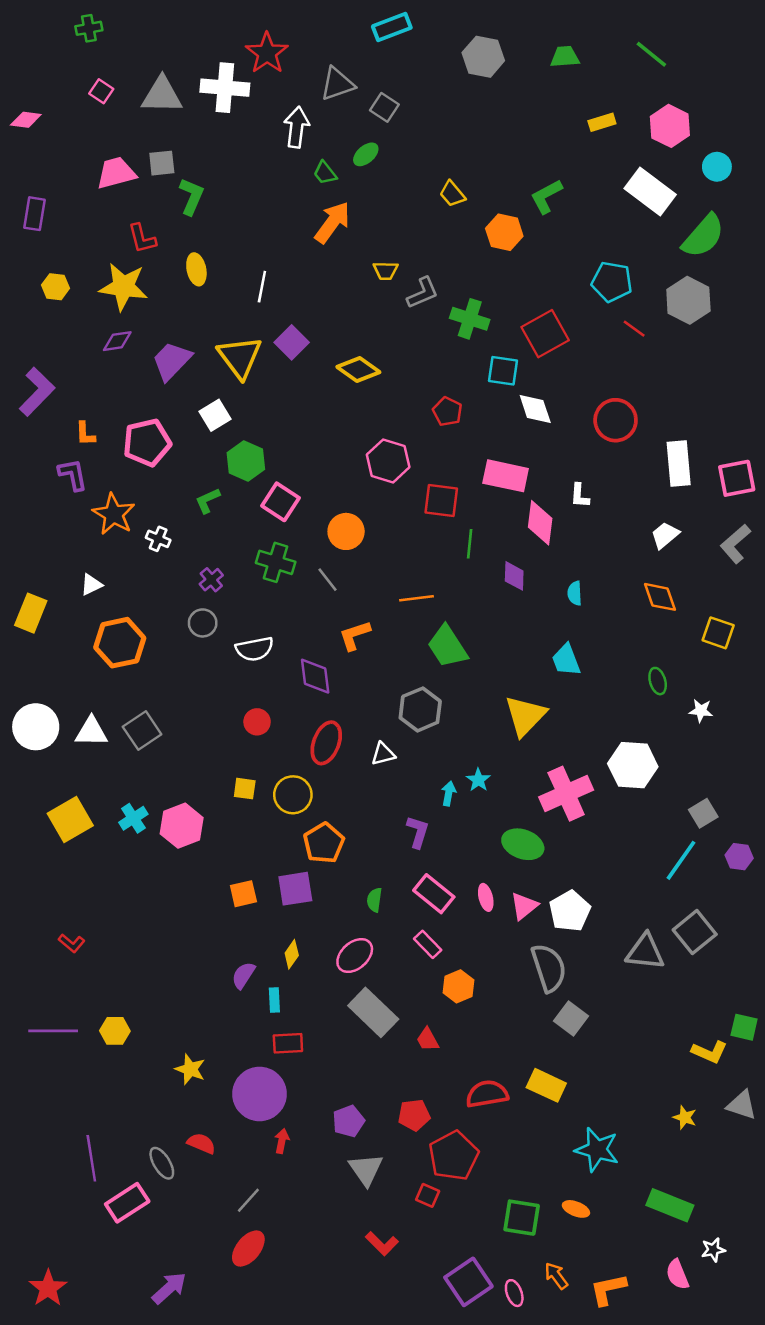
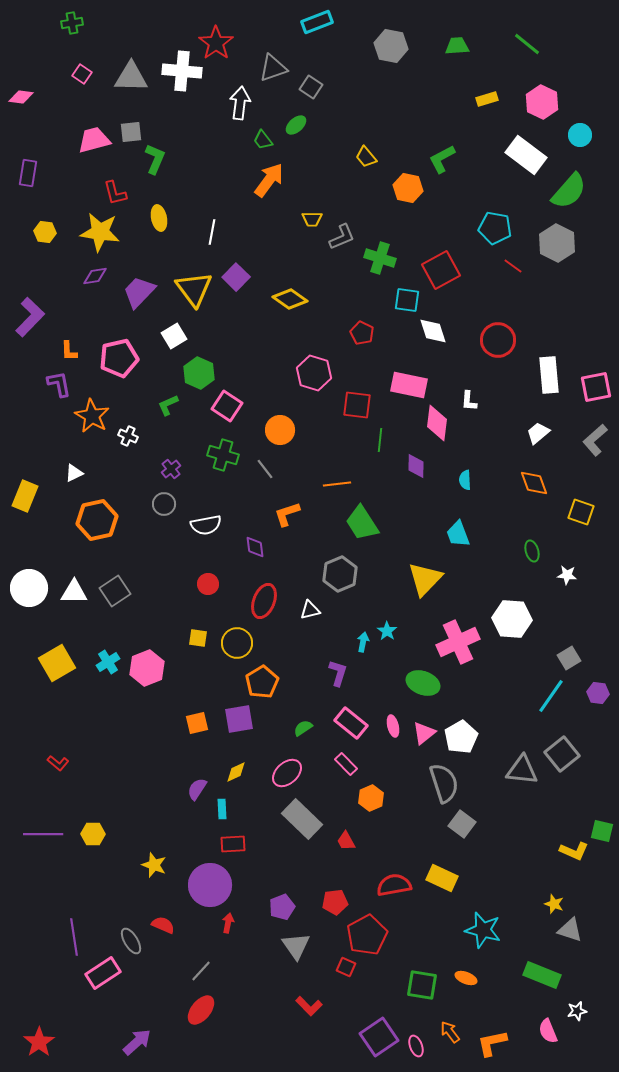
purple diamond: (315, 676) -> (255, 547), size x0.7
green semicircle: (374, 900) -> (303, 728), turned 48
yellow diamond: (292, 954) -> (236, 772), turned 30
gray triangle: (742, 1105) -> (570, 930), moved

